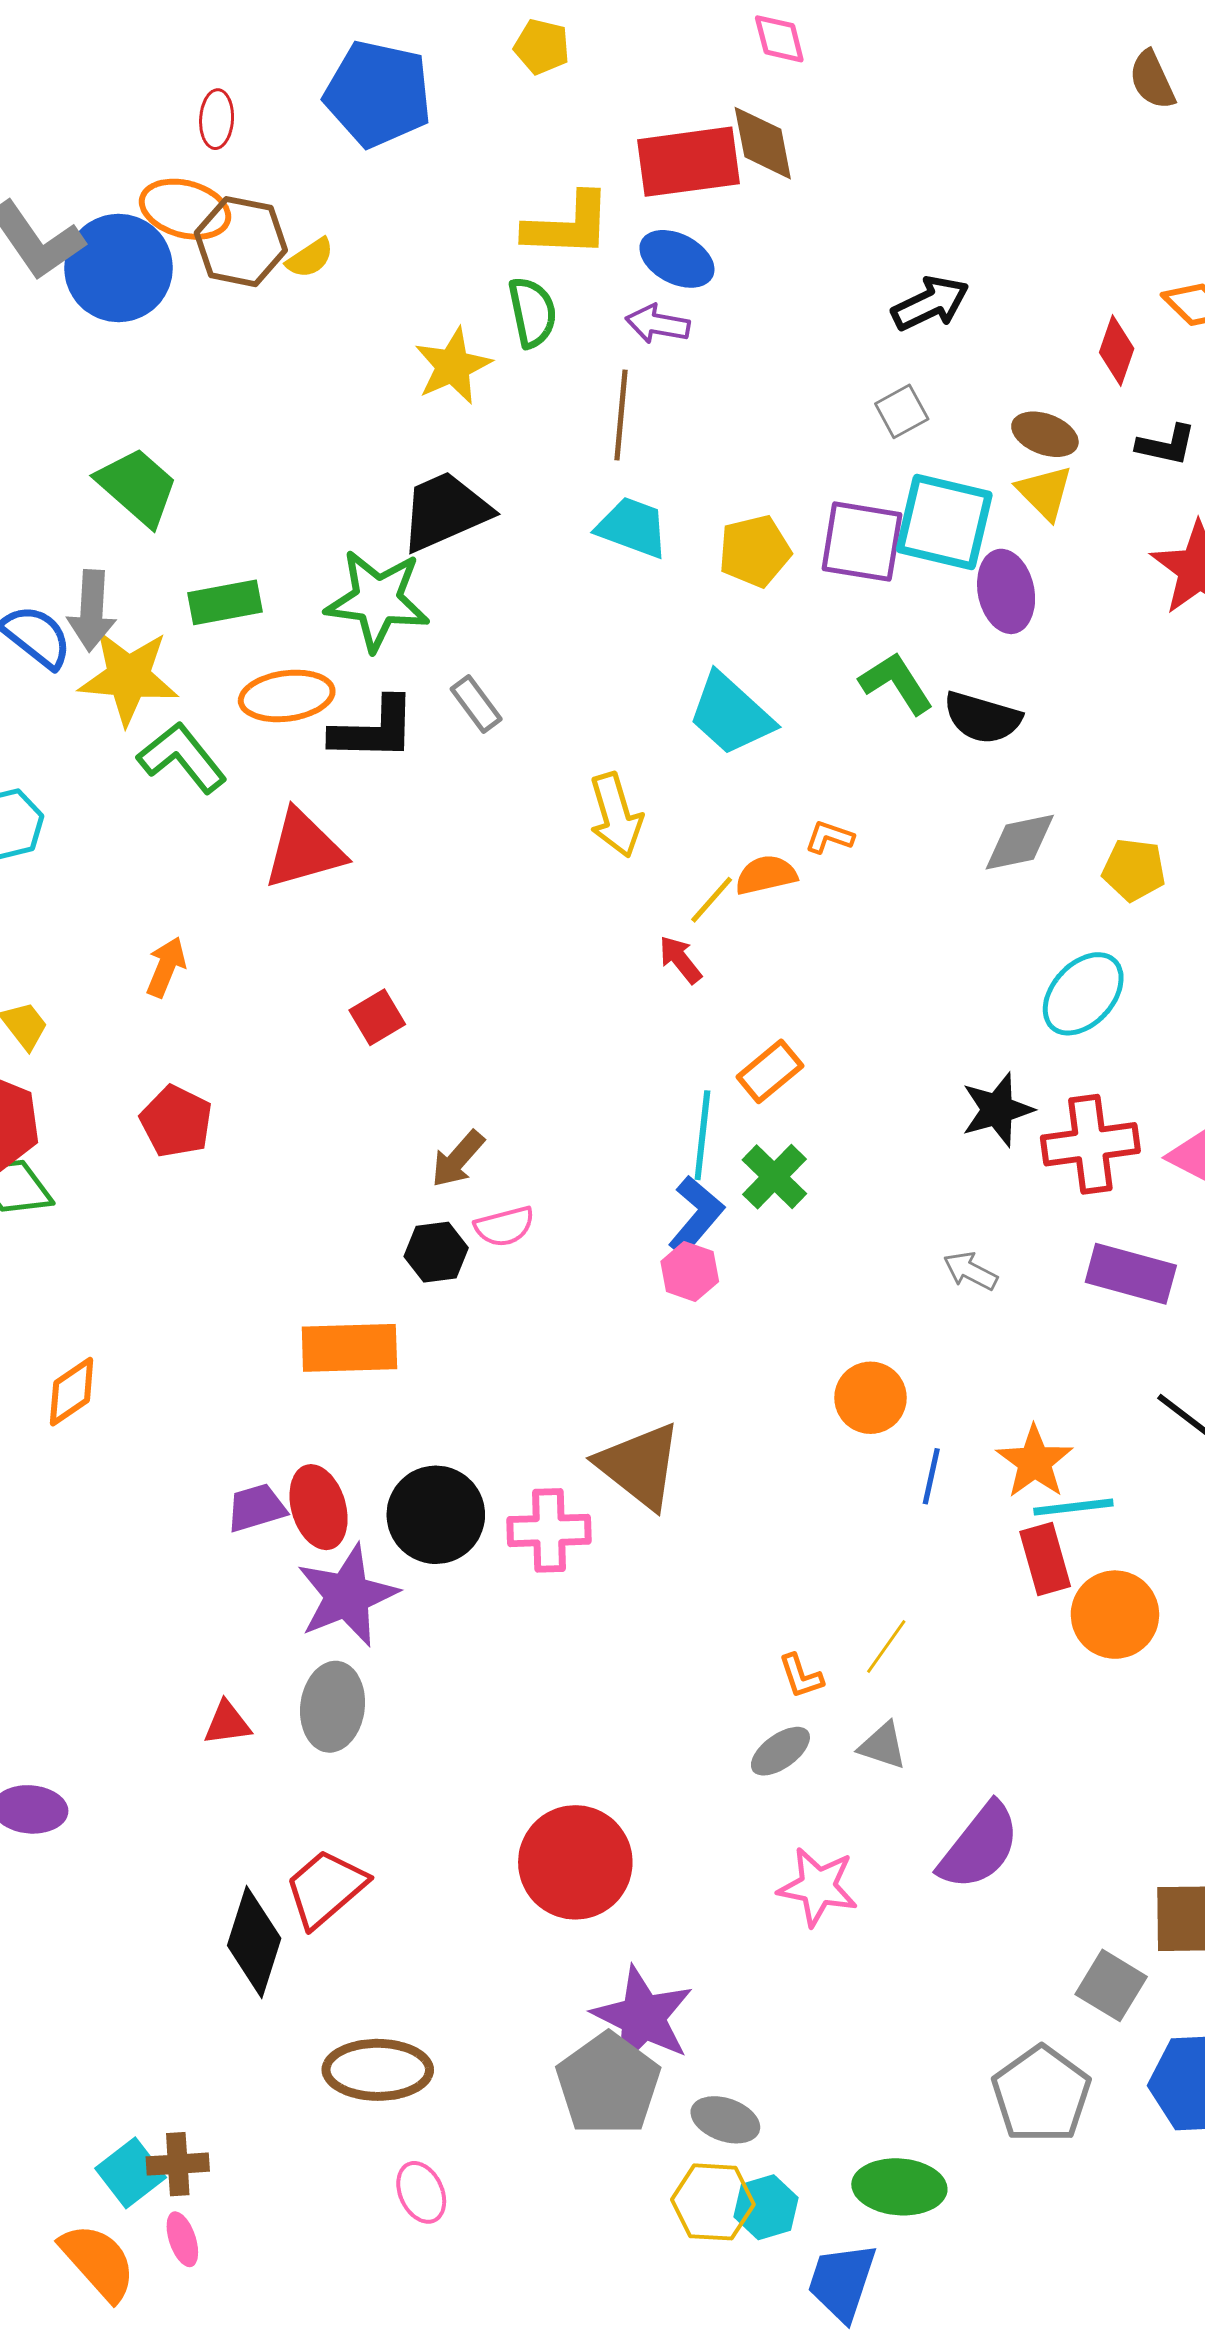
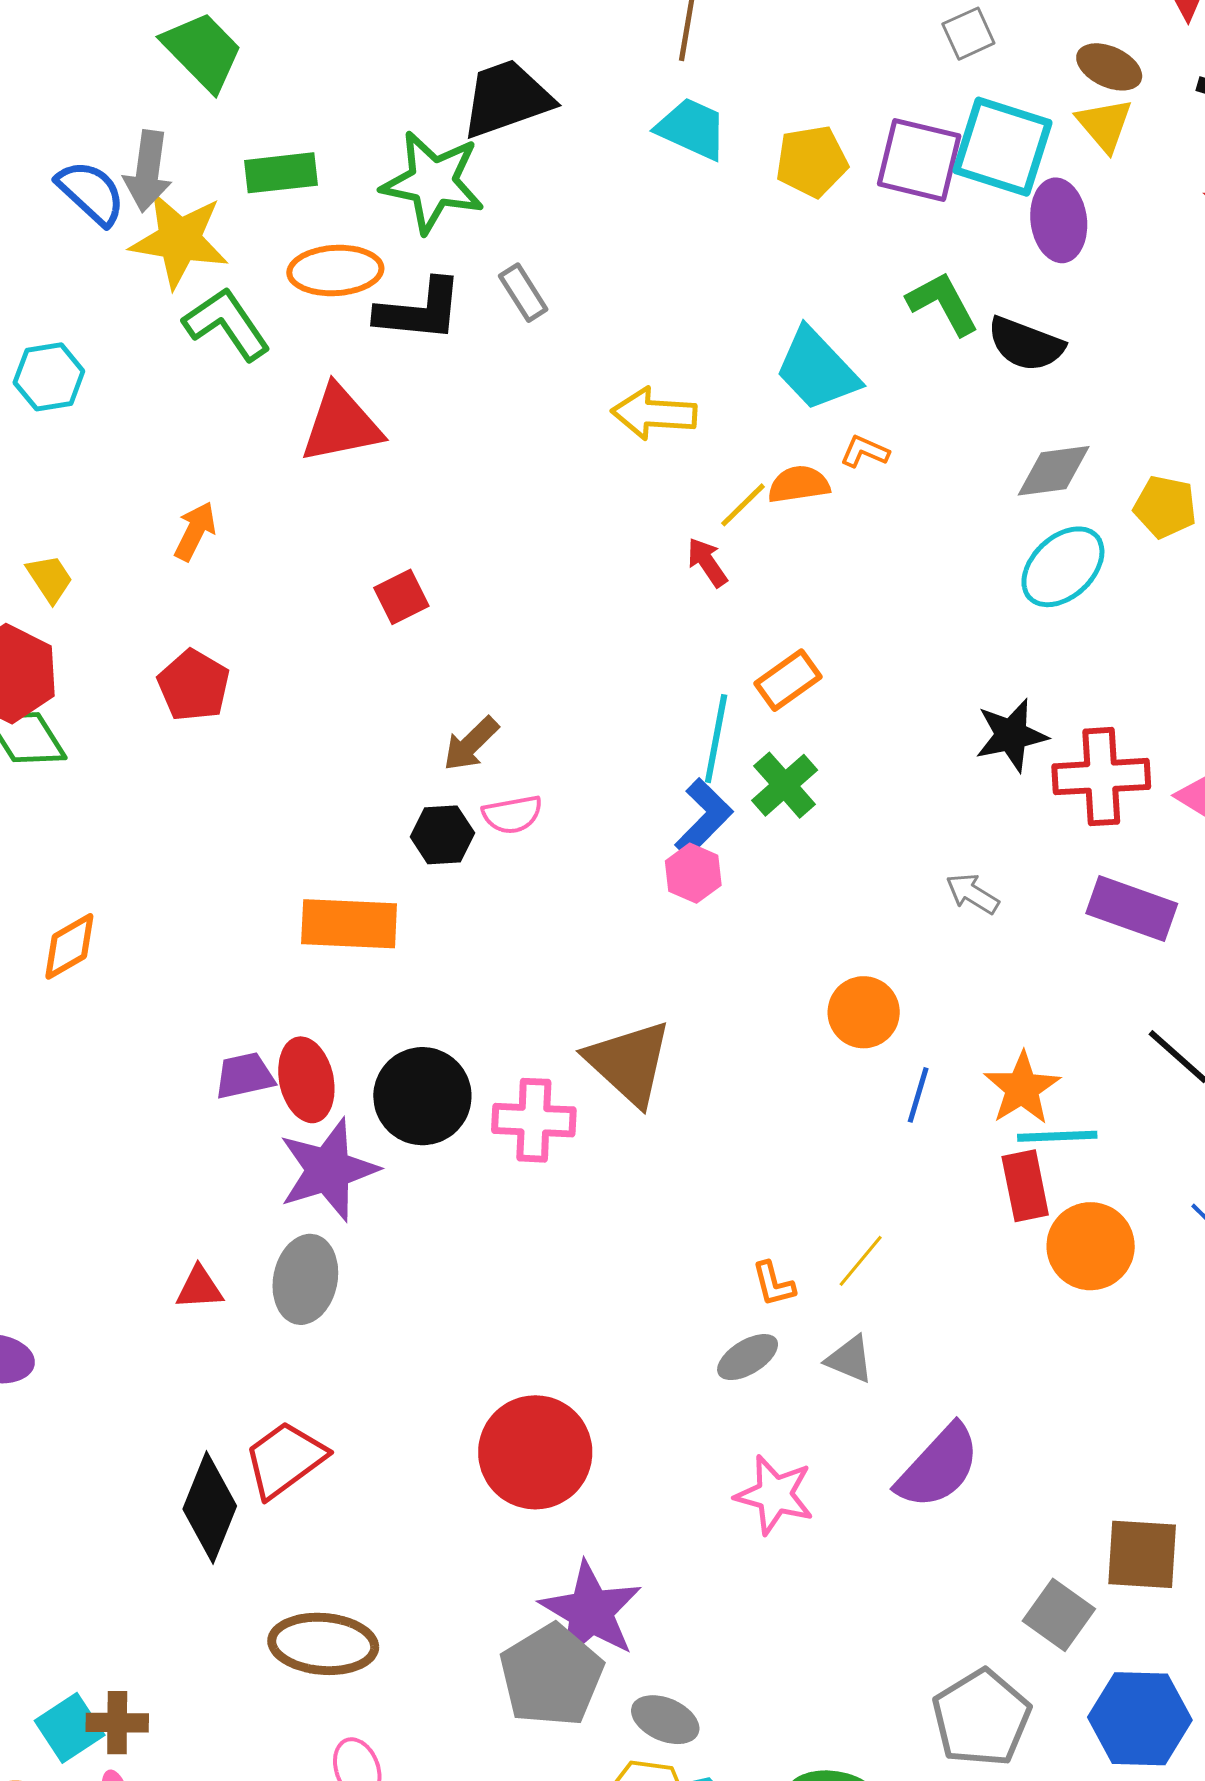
cyan trapezoid: (731, 714) -> (817, 369), moved
yellow arrow: (616, 815) -> (654, 414), turned 106
cyan ellipse: (1083, 994) -> (1063, 567), moved

